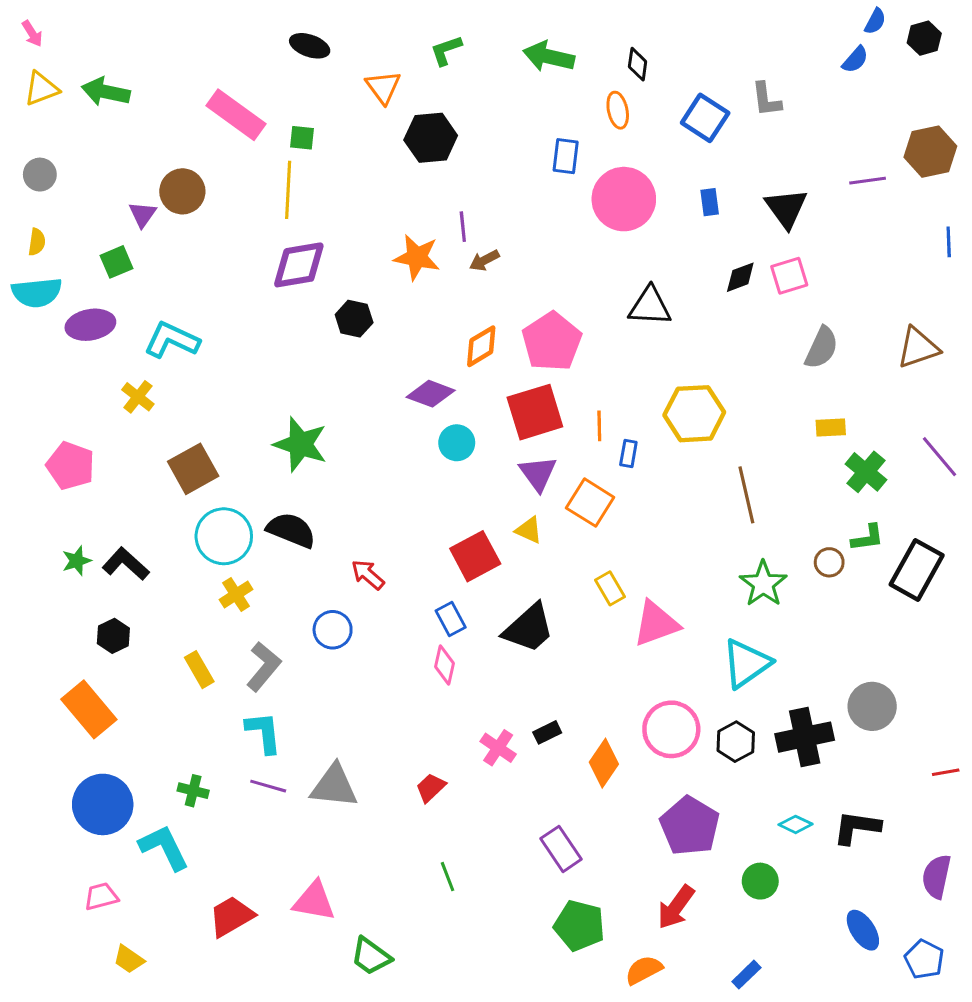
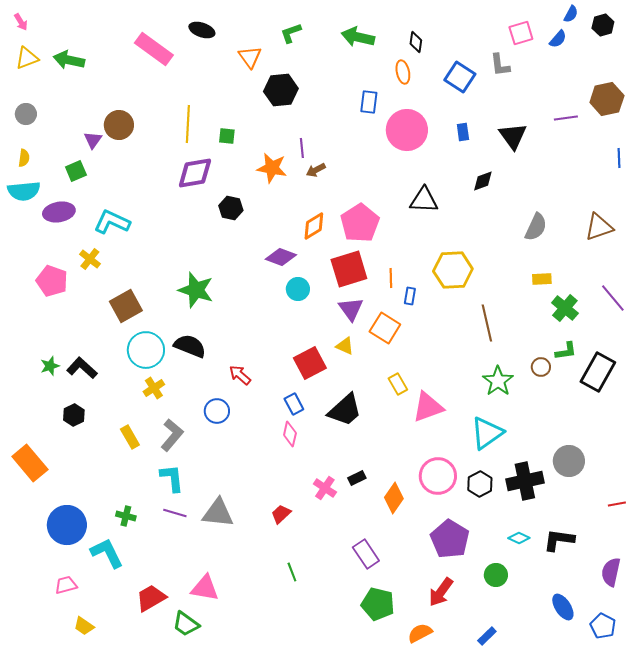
pink rectangle: (236, 115) -> (154, 49), moved
green square: (302, 138) -> (227, 136), moved
pink square: (789, 276) -> (521, 33), moved
pink pentagon: (71, 466) -> (52, 281), moved
orange rectangle: (89, 709) -> (30, 463), moved
green trapezoid: (371, 956) -> (186, 624), moved

